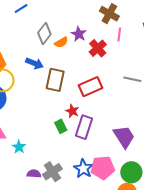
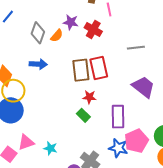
brown rectangle: (55, 80) -> (81, 70), moved
red rectangle: (91, 87) -> (99, 68), turned -60
purple rectangle: (84, 127) -> (118, 117), moved
purple trapezoid: (124, 137) -> (143, 87), moved

